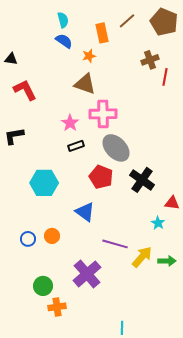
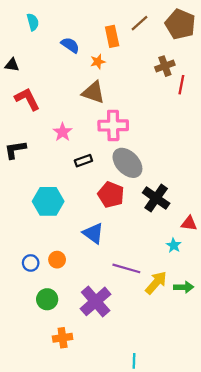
cyan semicircle: (63, 20) -> (33, 22), moved
pink star: (70, 123) -> (63, 132), moved
green circle: (43, 286) -> (47, 299), moved

